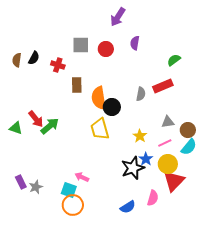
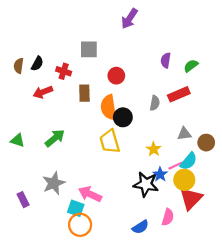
purple semicircle: (135, 43) -> (166, 60), moved
red circle: (106, 49) -> (116, 76), moved
red arrow: (36, 119) -> (43, 92), moved, turned 108
pink line: (165, 143) -> (176, 166), moved
cyan semicircle: (189, 147) -> (189, 161), moved
black star: (133, 168) -> (146, 184), turned 30
pink arrow: (82, 177) -> (90, 194), size x1.5
gray star: (36, 187) -> (54, 183), moved, size x1.5

